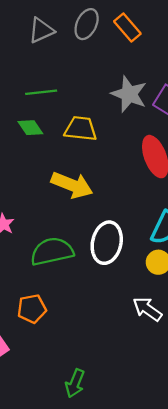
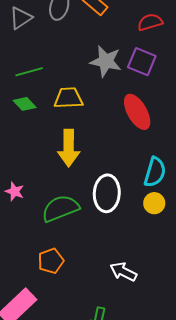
yellow arrow: (72, 185) -> (69, 148), turned 78
white arrow: (147, 309) -> (123, 272), moved

